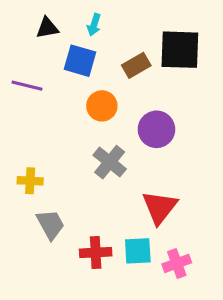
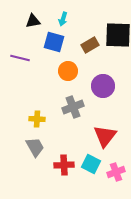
gray cross: (110, 162) -> (73, 107), turned 30
yellow cross: (30, 181) -> (37, 119), moved
cyan square: (138, 251) -> (91, 164), turned 30

